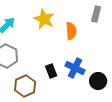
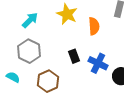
black rectangle: (51, 71) -> (74, 56), moved

